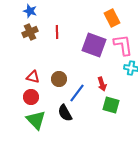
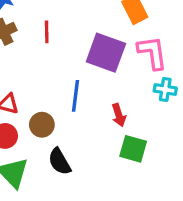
brown circle: (59, 79) -> (42, 125), moved
blue line: (77, 93) -> (76, 96), moved, turned -30

